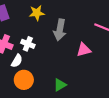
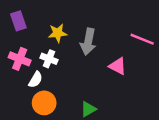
yellow star: (37, 13) -> (58, 33), moved
pink triangle: (84, 50) -> (118, 66), turned 42

